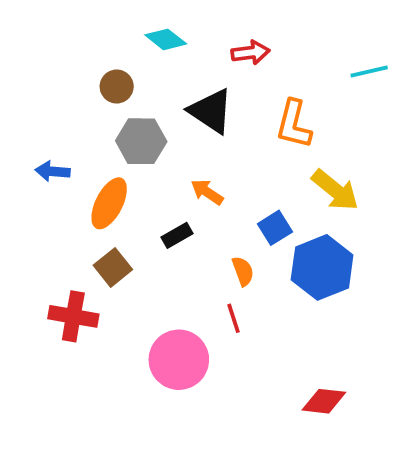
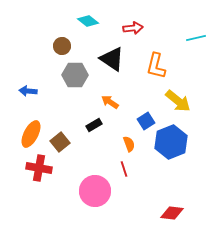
orange ellipse: (109, 203) -> (31, 134), moved

